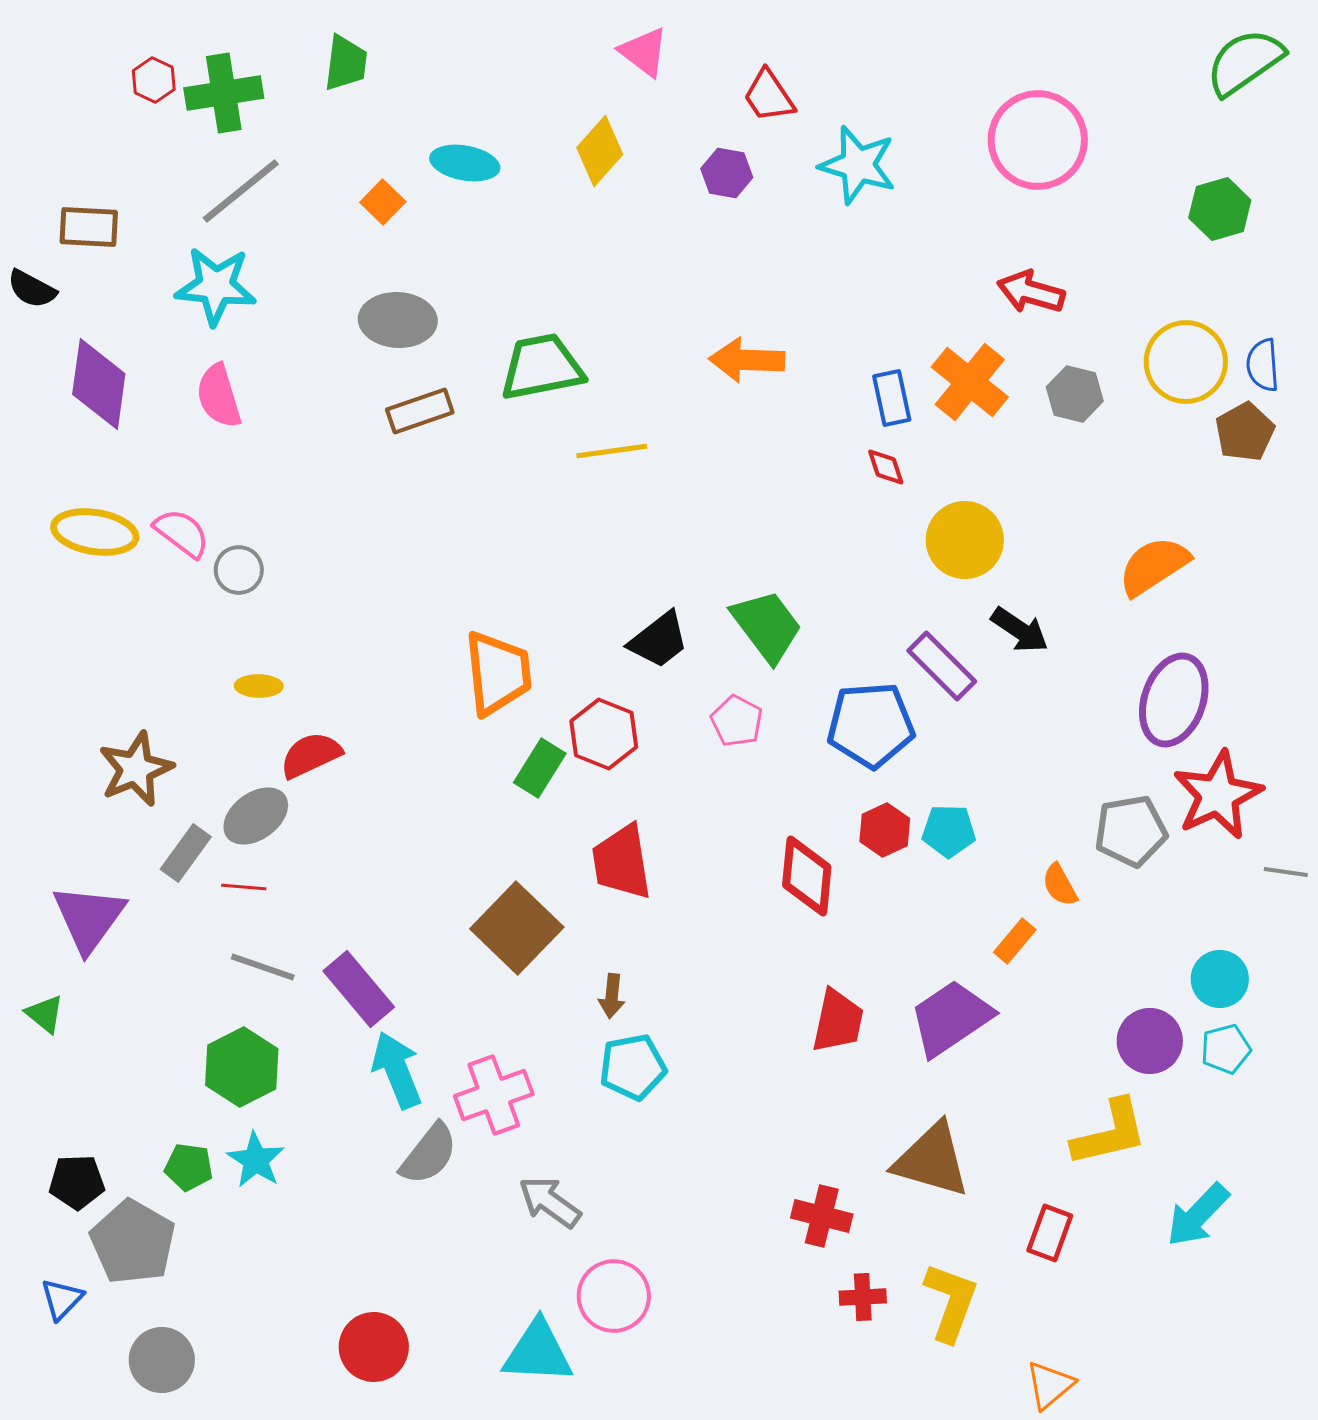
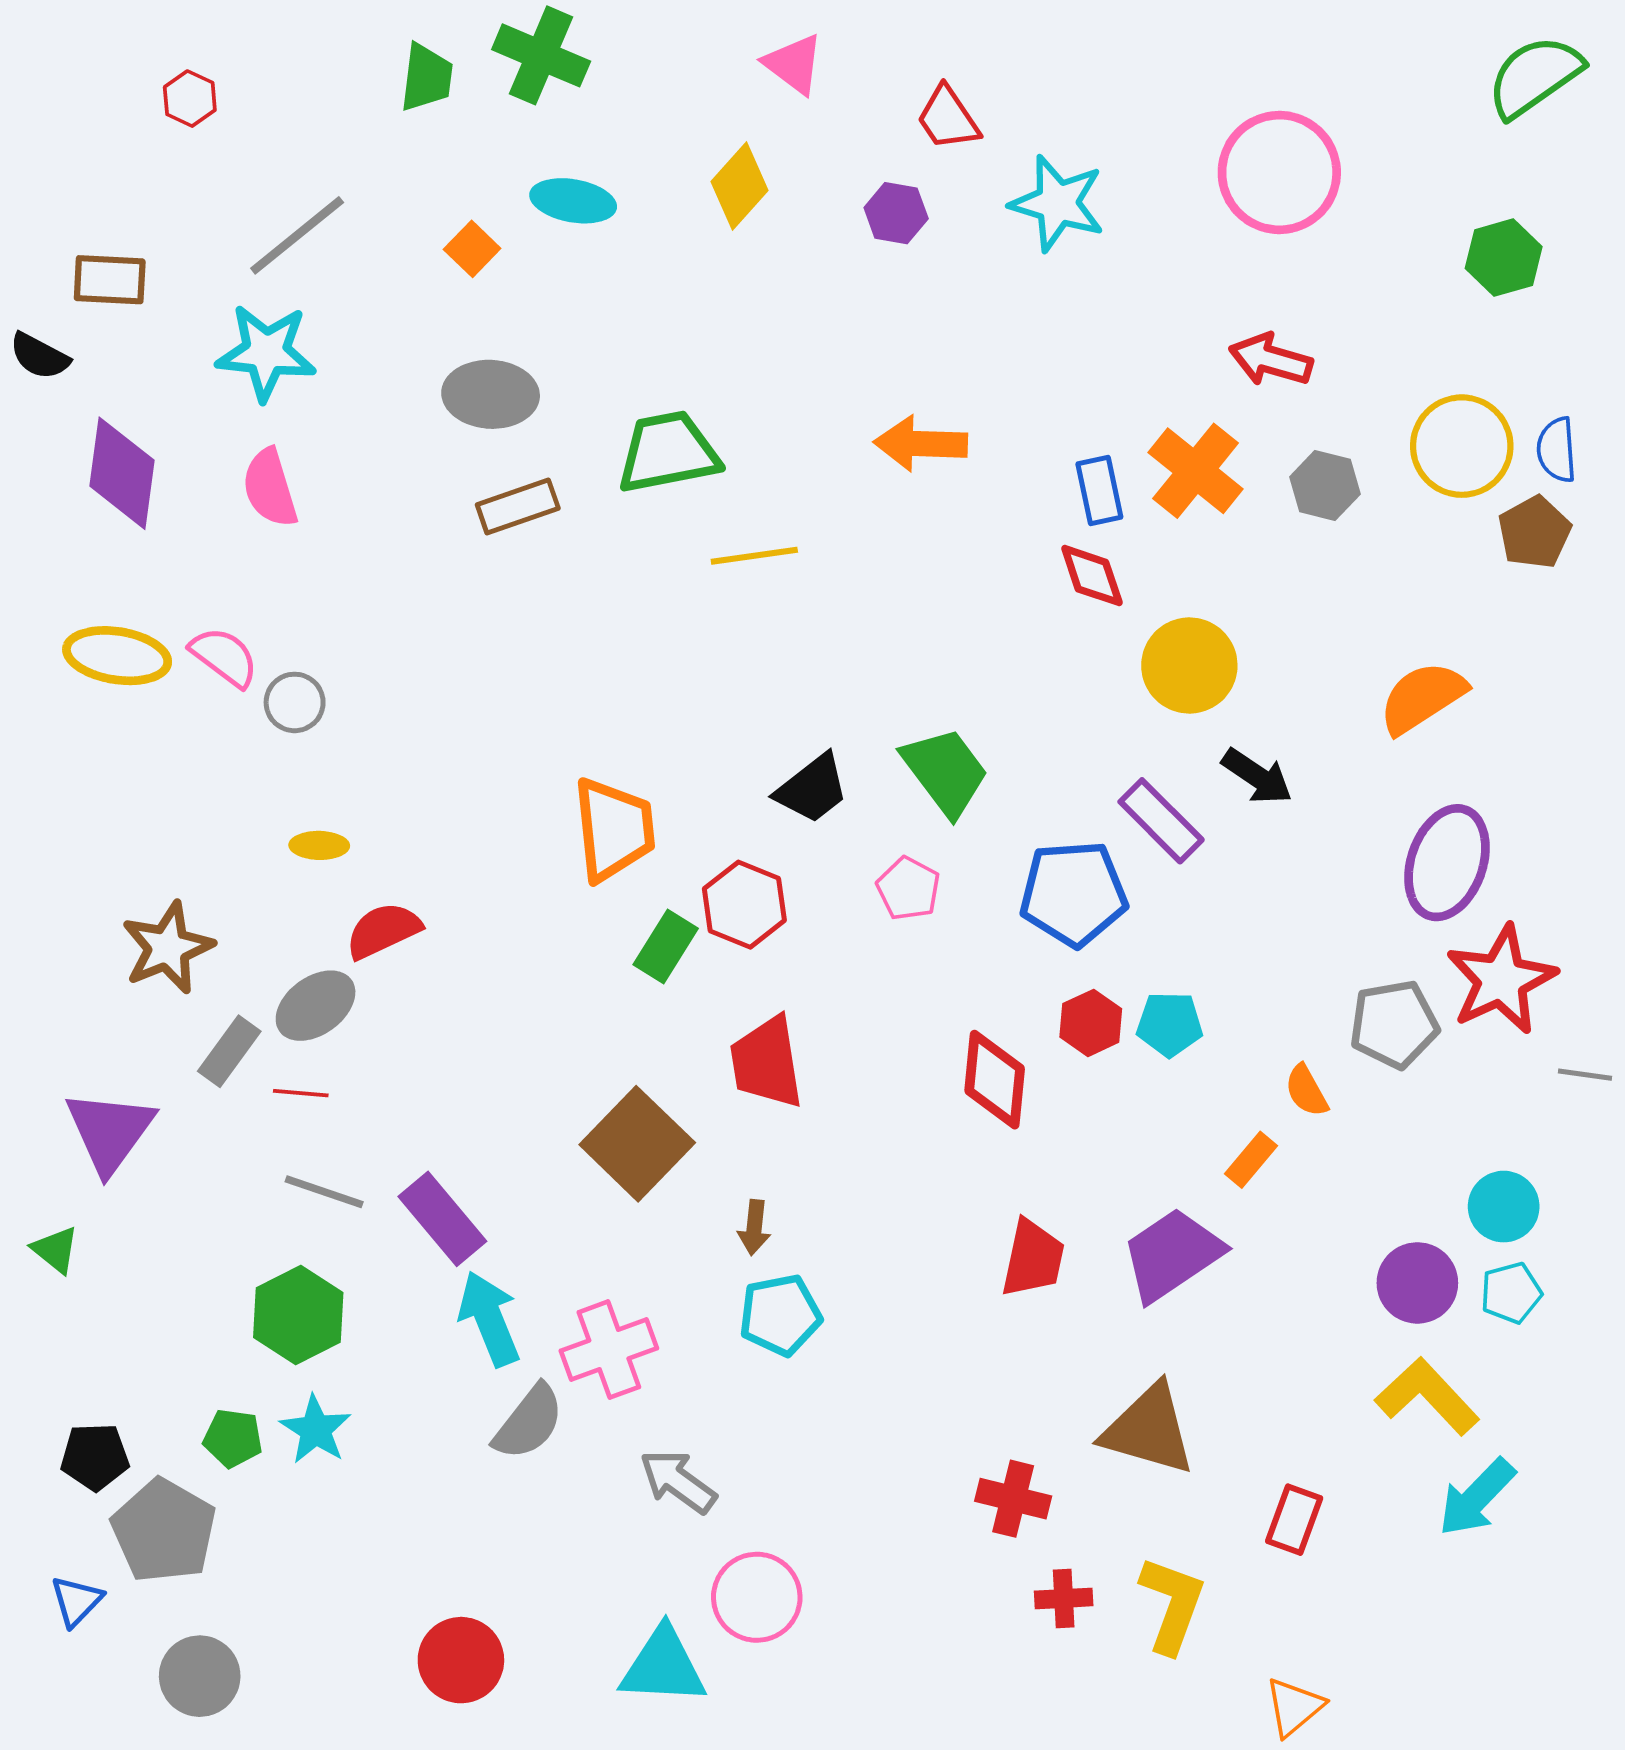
green cross: (224, 93) -> (541, 55), moved, turned 32
red diamond: (886, 467) -> (1092, 576), size x1.4
yellow L-shape: (1110, 1133) -> (1427, 1396), moved, turned -120

